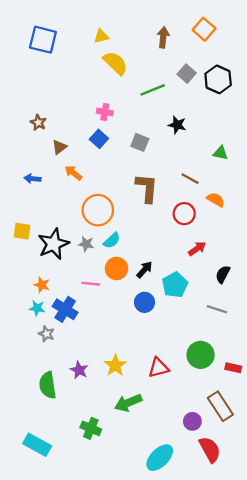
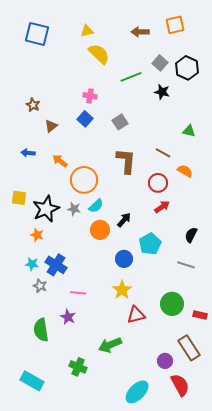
orange square: (204, 29) -> (175, 25), turned 36
brown arrow: (163, 37) -> (140, 32), turned -96
black star: (177, 125) -> (162, 92), moved
gray square: (140, 142) -> (120, 122), turned 35
orange arrow: (73, 173) -> (60, 161), moved
red arrow: (197, 249) -> (162, 207), moved
black arrow: (145, 270) -> (124, 220), moved
pink line: (91, 284) -> (78, 293), moved
orange star: (42, 285) -> (37, 235), moved
yellow star: (115, 365) -> (122, 290), moved

